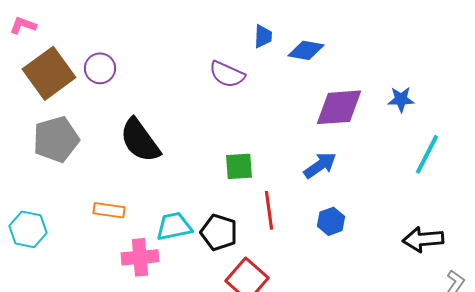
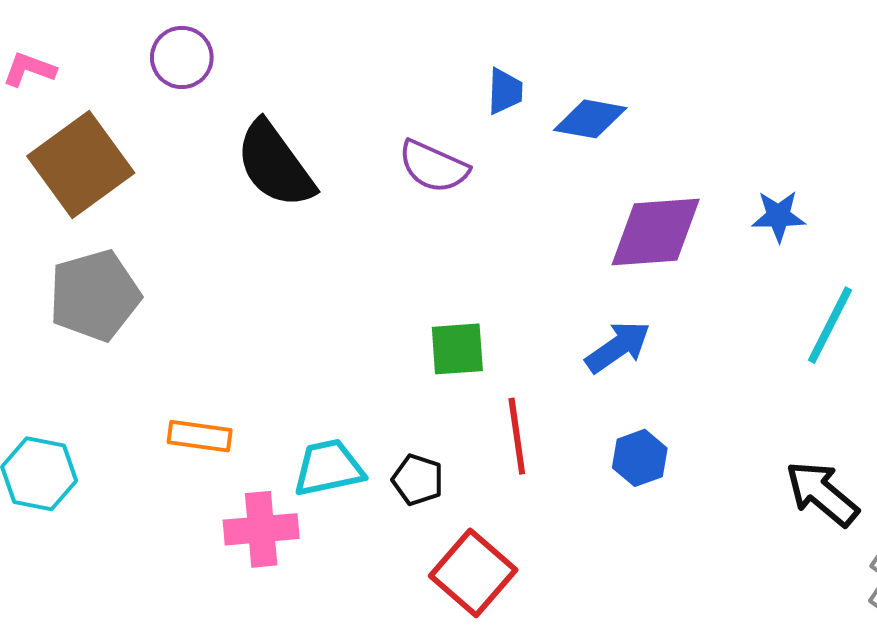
purple circle: (100, 68) -> (182, 57), moved
black semicircle: (140, 140) -> (275, 165), moved
black pentagon: (219, 232) -> (418, 480), size x0.7
black arrow: (423, 239) -> (822, 494), turned 45

